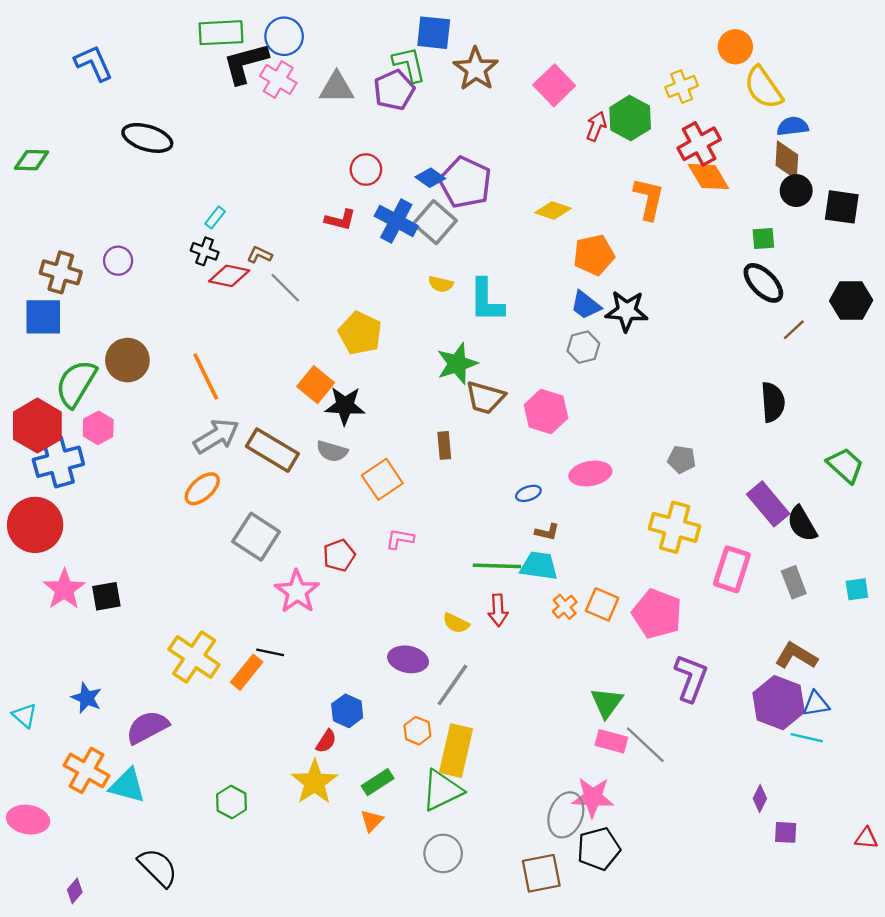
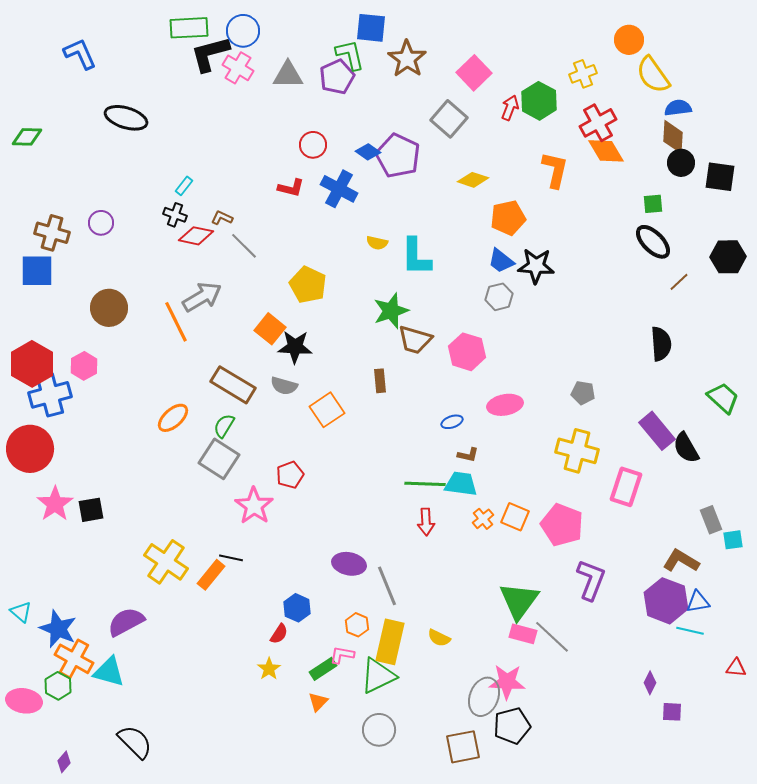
gray square: (435, 222) -> (449, 119), moved
green semicircle: (76, 383) -> (224, 426), moved, size x0.6
gray arrow: (216, 436) -> (202, 297), moved
pink L-shape: (400, 539) -> (342, 655), moved
gray rectangle: (794, 582) -> (711, 520), moved
cyan square: (857, 589) -> (733, 540), moved
yellow semicircle: (456, 623) -> (439, 638), moved
gray line: (452, 685) -> (387, 586), turned -57
blue star: (87, 698) -> (58, 629), moved, size x1.4
green triangle: (607, 703) -> (519, 601), size x1.4
yellow star: (314, 782) -> (269, 669), size x0.6
green hexagon: (231, 802) -> (58, 686), moved
red triangle: (866, 838) -> (736, 668), moved

